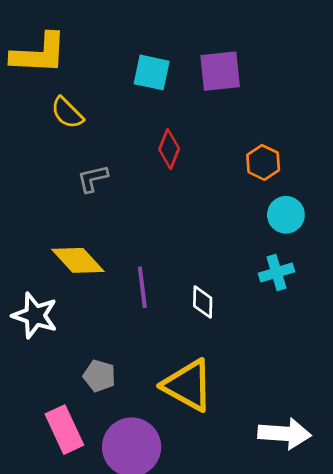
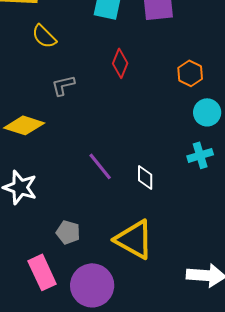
yellow diamond: (78, 260) -> (24, 125), moved, turned -30
purple line: (142, 287) -> (100, 166), turned -32

